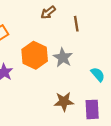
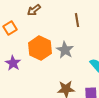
brown arrow: (48, 12) -> (34, 10), moved

